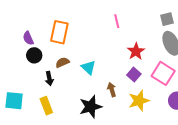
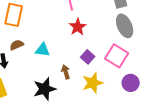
red star: (136, 51) -> (78, 27), moved
cyan triangle: (89, 67) -> (43, 50), turned -35

